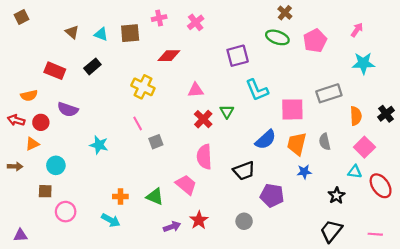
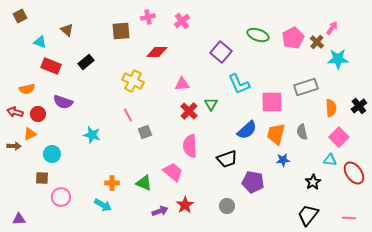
brown cross: (285, 13) -> (317, 42), moved
cyan triangle: (101, 34) -> (40, 42), moved
purple square: (238, 56) -> (221, 52), turned -35
brown arrow: (15, 166) -> (14, 146), moved

